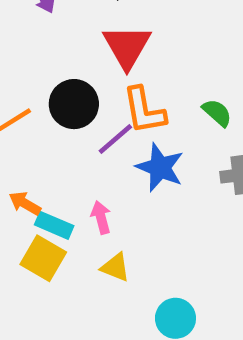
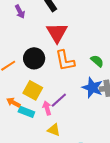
purple line: (115, 139) -> (59, 100), moved
blue star: (160, 167) -> (92, 88), moved
yellow square: (43, 258) -> (33, 90), moved

